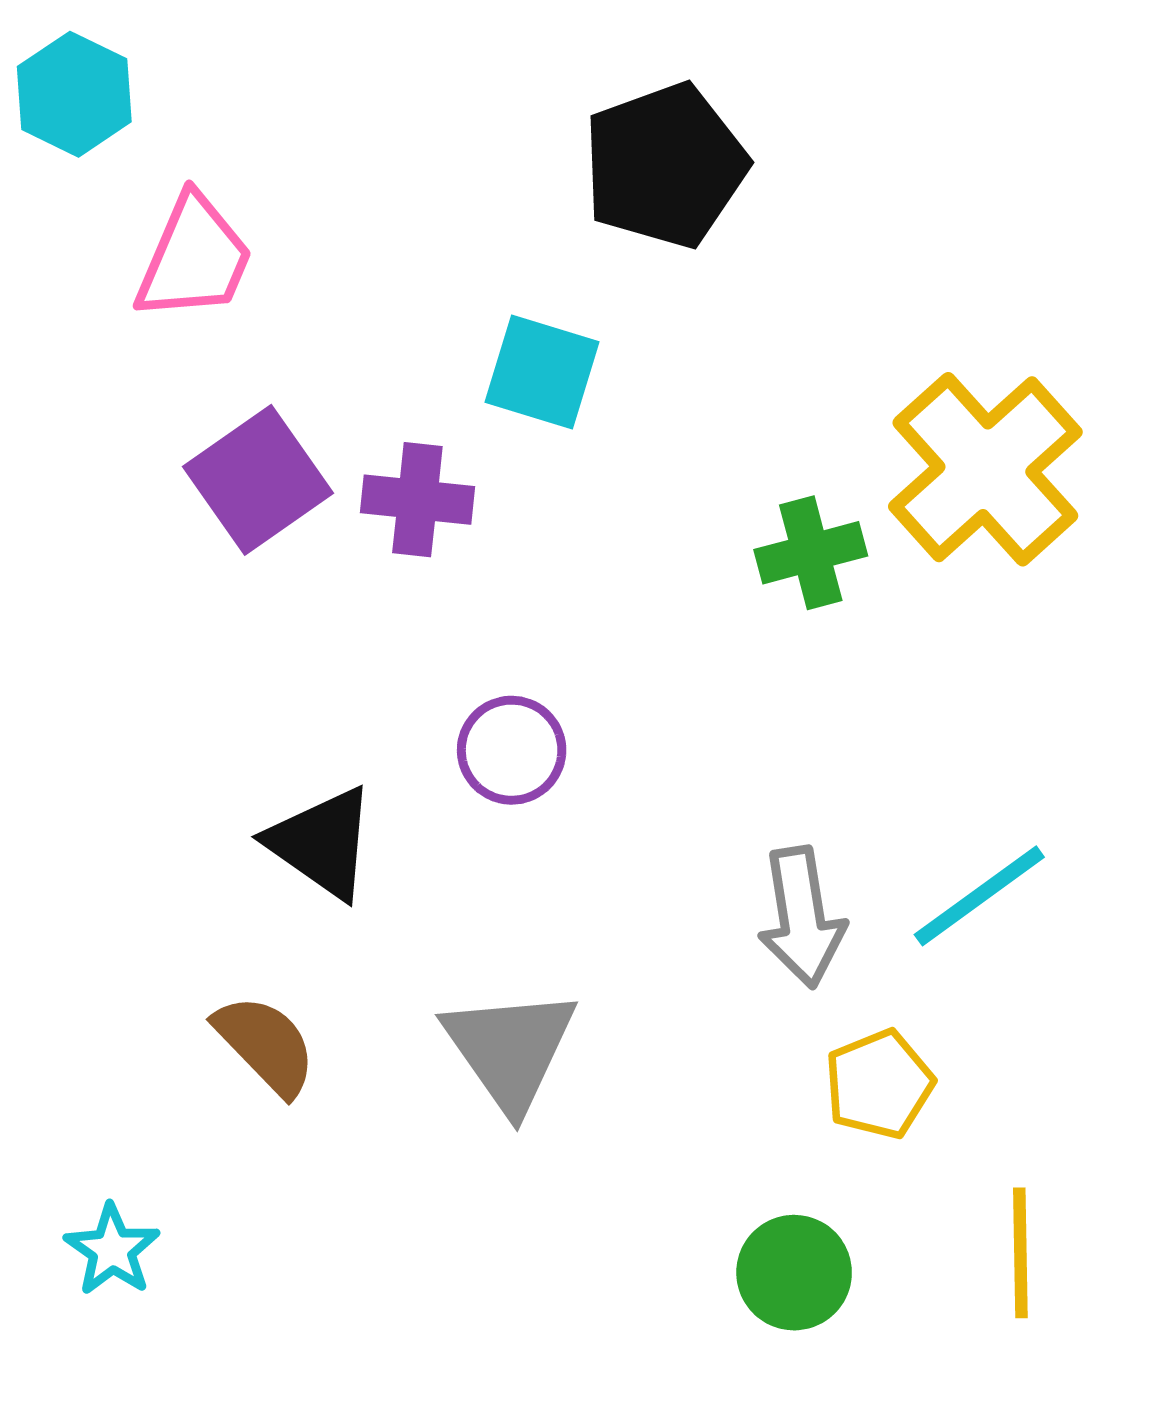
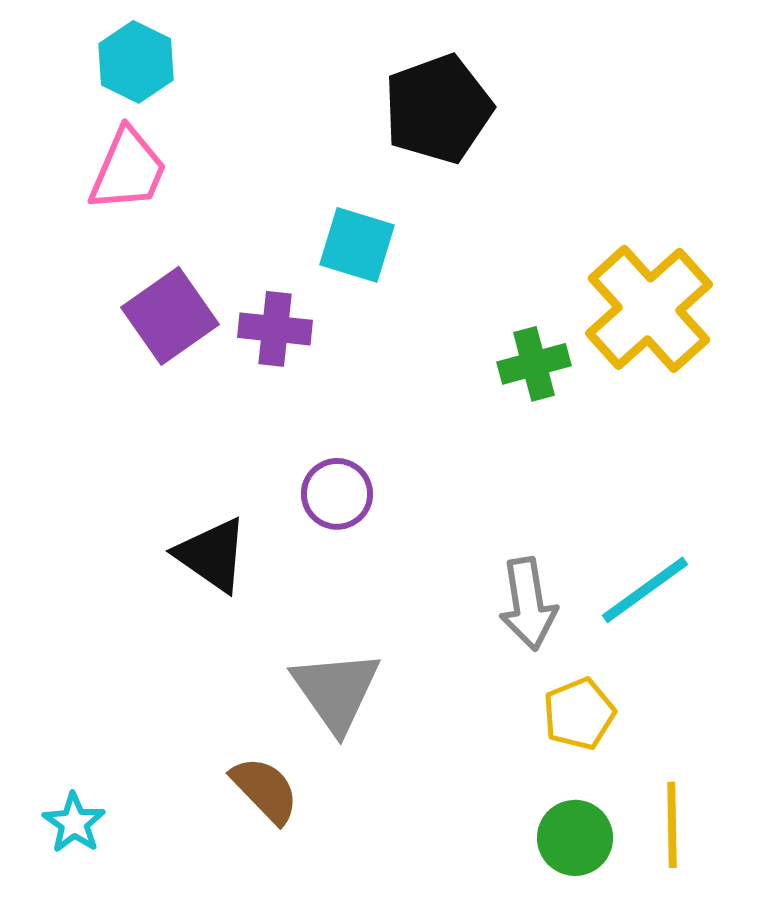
cyan hexagon: (74, 94) -> (136, 62), moved
brown semicircle: (266, 1045) -> (265, 790), moved
green circle: (794, 1273) -> (575, 838), moved

